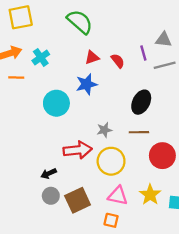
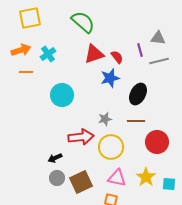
red triangle: (92, 57) -> (94, 54), size x1.5
blue star: (87, 84) -> (110, 78), moved

